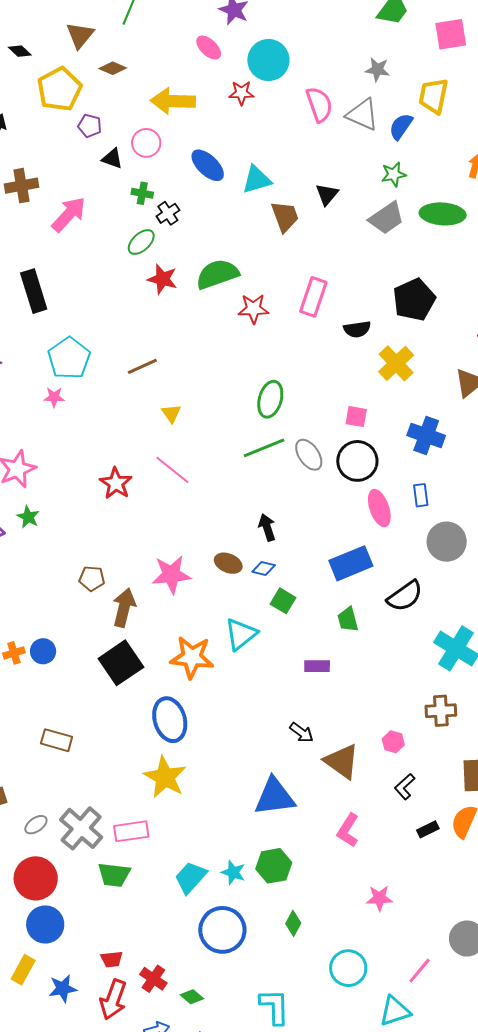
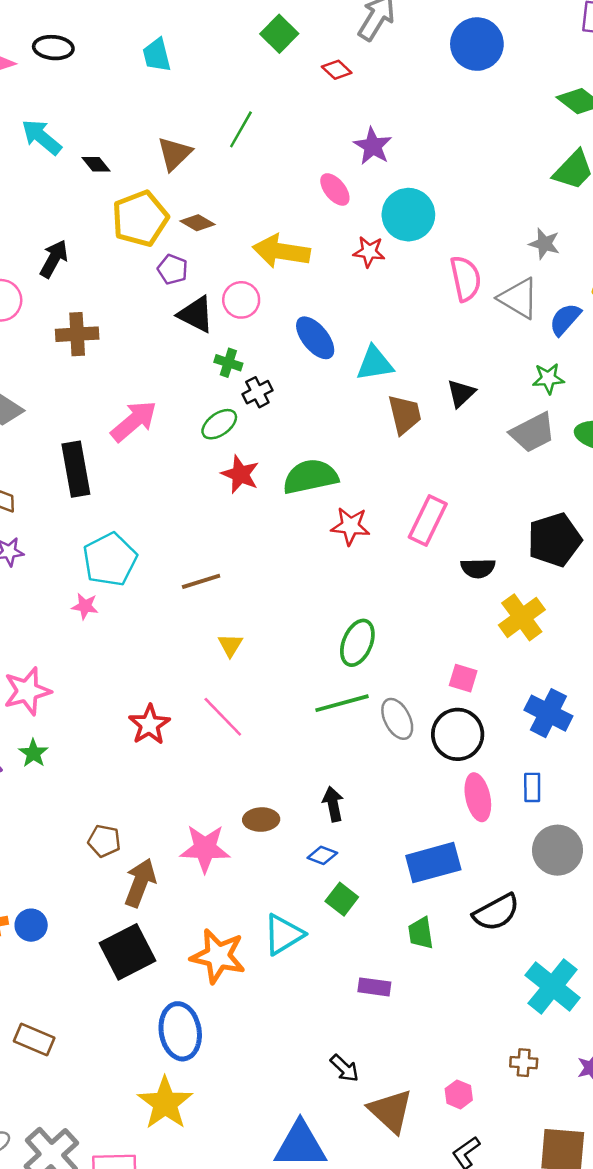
brown diamond: (113, 68) -> (197, 223), moved
black triangle: (112, 159) -> (196, 314), size x1.4
pink arrow: (69, 214) -> (134, 421), moved
brown ellipse: (228, 563) -> (261, 820), moved, turned -32
brown cross: (441, 711) -> (524, 1063), size x0.7

